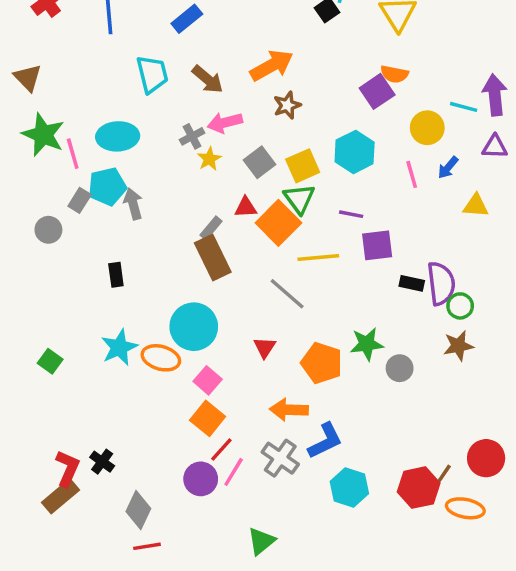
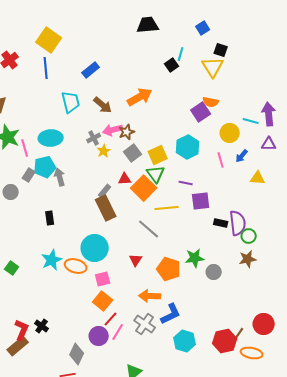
brown star: (287, 105) -> (127, 132), moved
pink square: (208, 380) -> (103, 279), turned 35
gray diamond: (138, 510) -> (77, 354), moved

